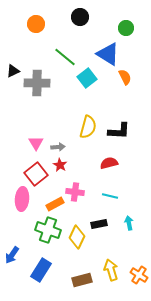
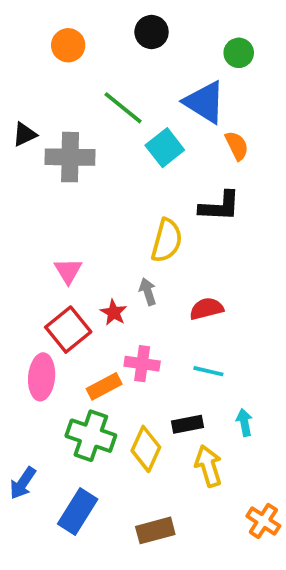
black L-shape: (119, 131) -> (220, 206), moved
gray arrow: (58, 147) -> (148, 292), moved, turned -104
yellow arrow: (111, 270) -> (208, 466), moved

